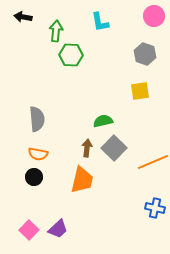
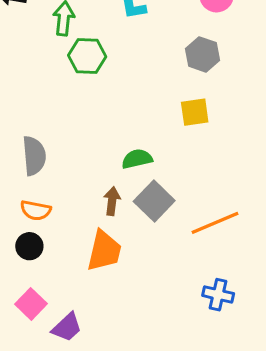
pink square: (29, 230) -> (31, 304), moved

